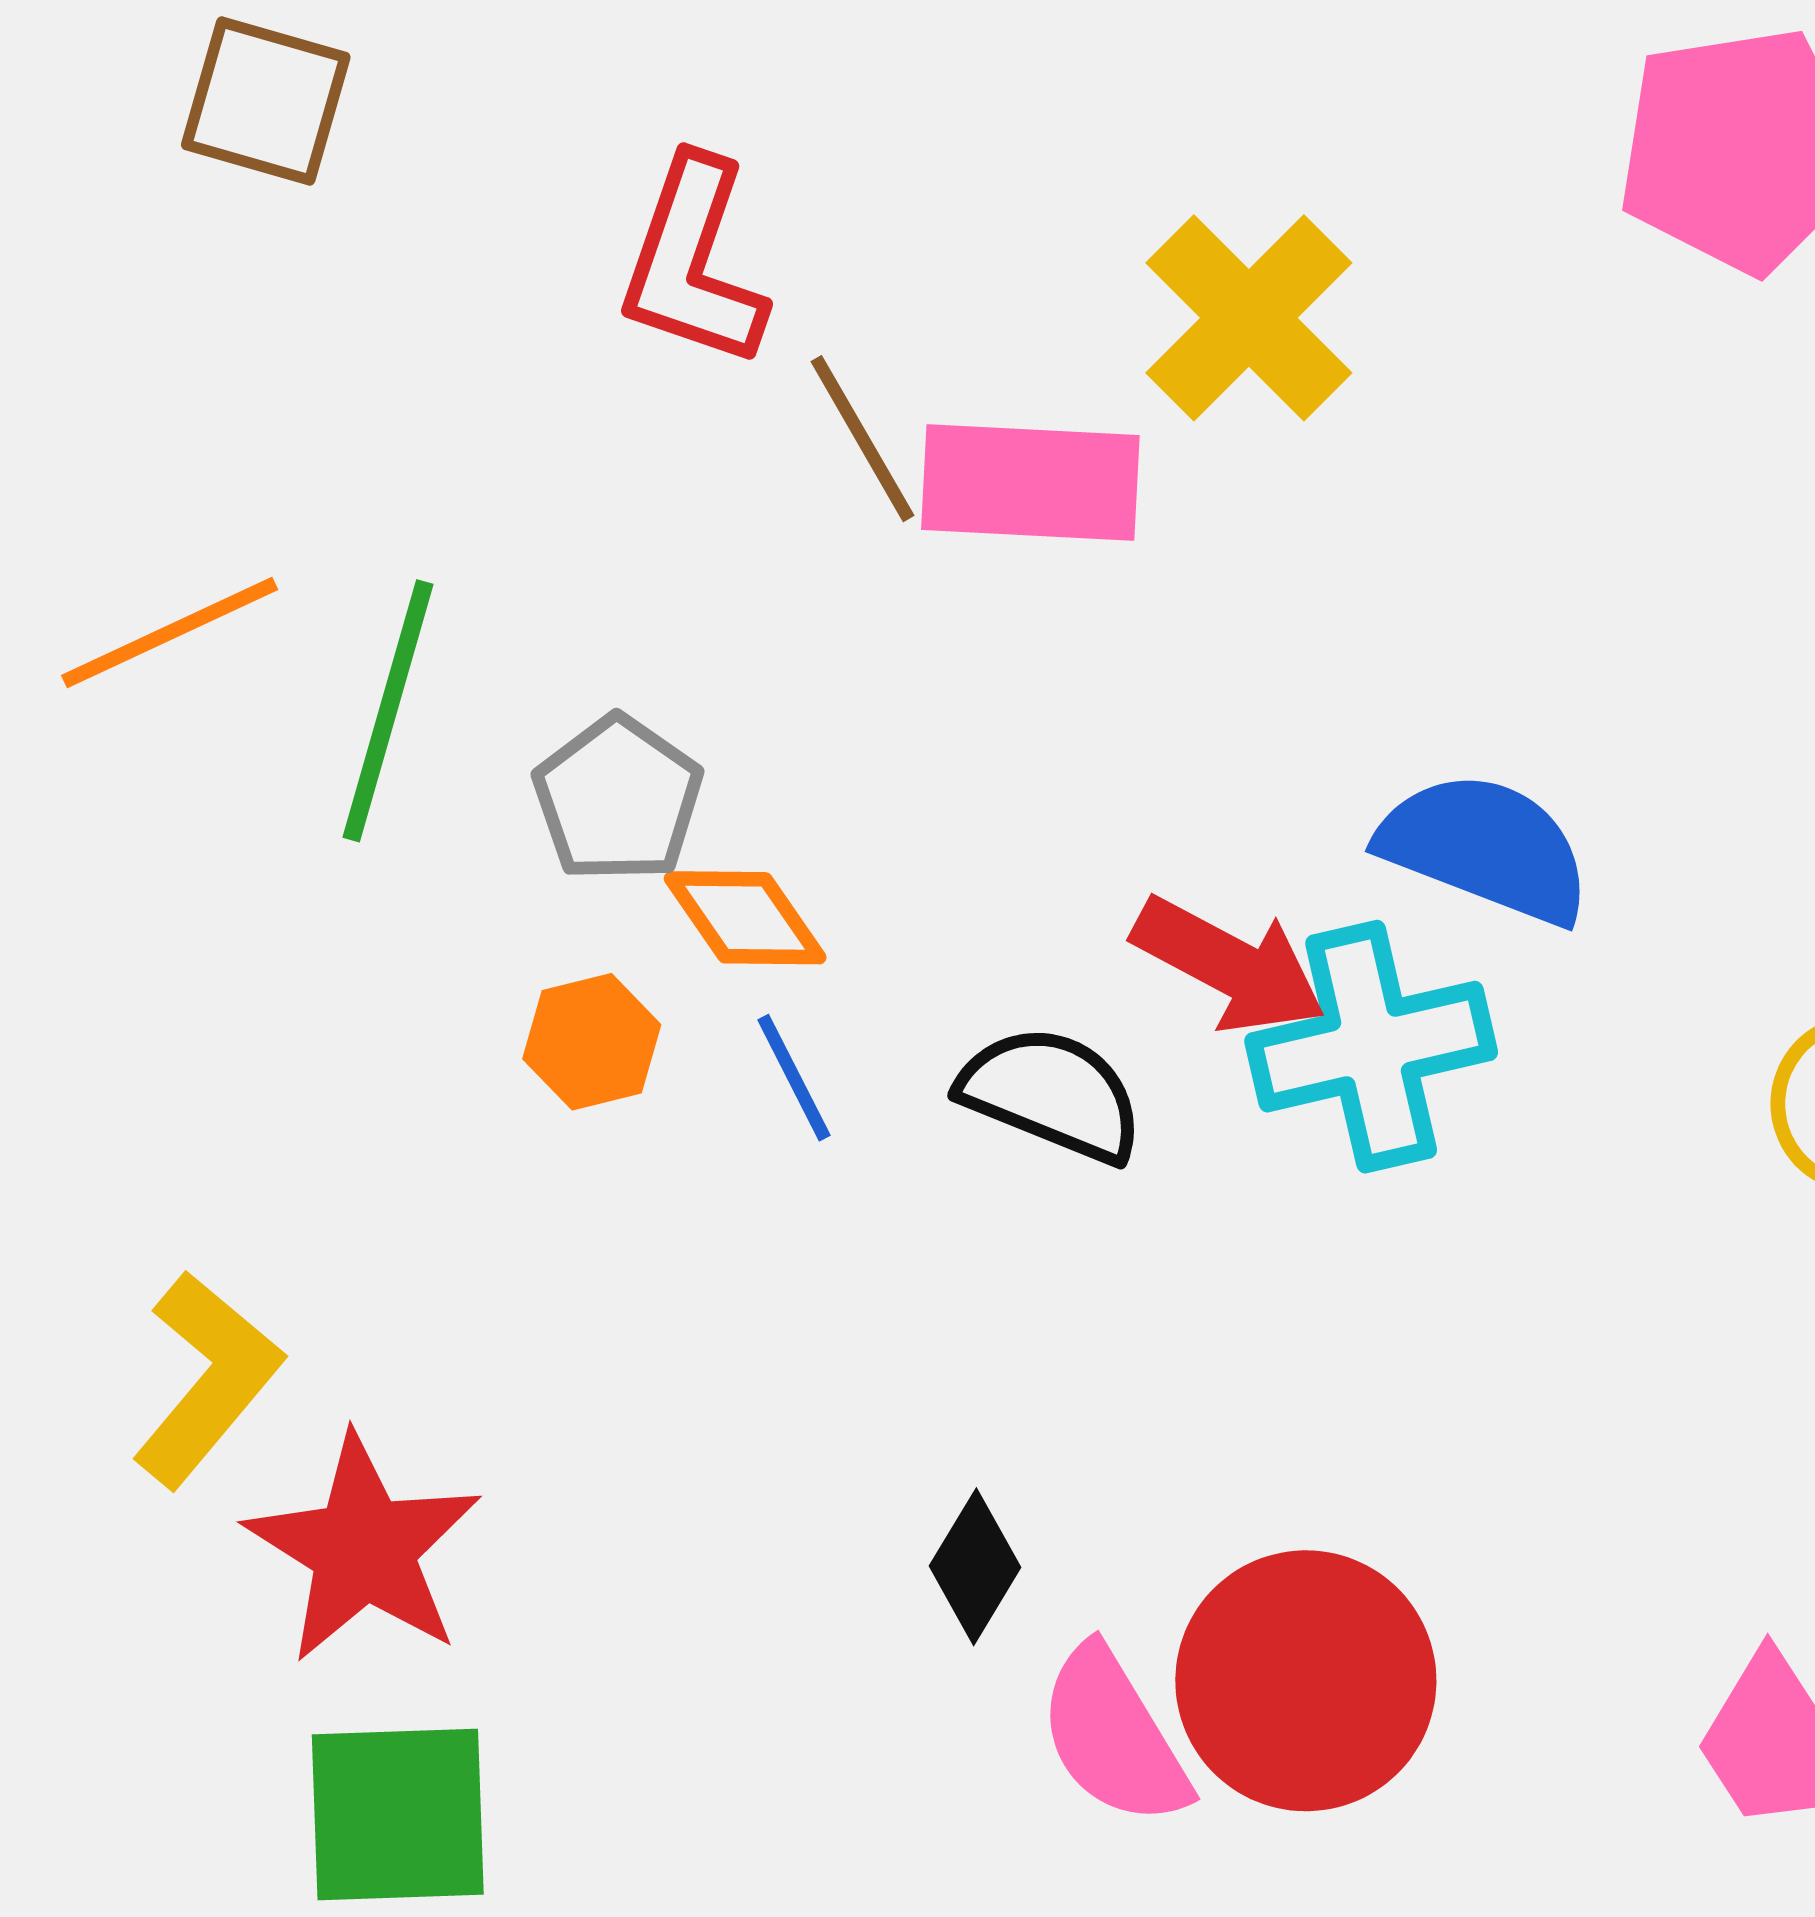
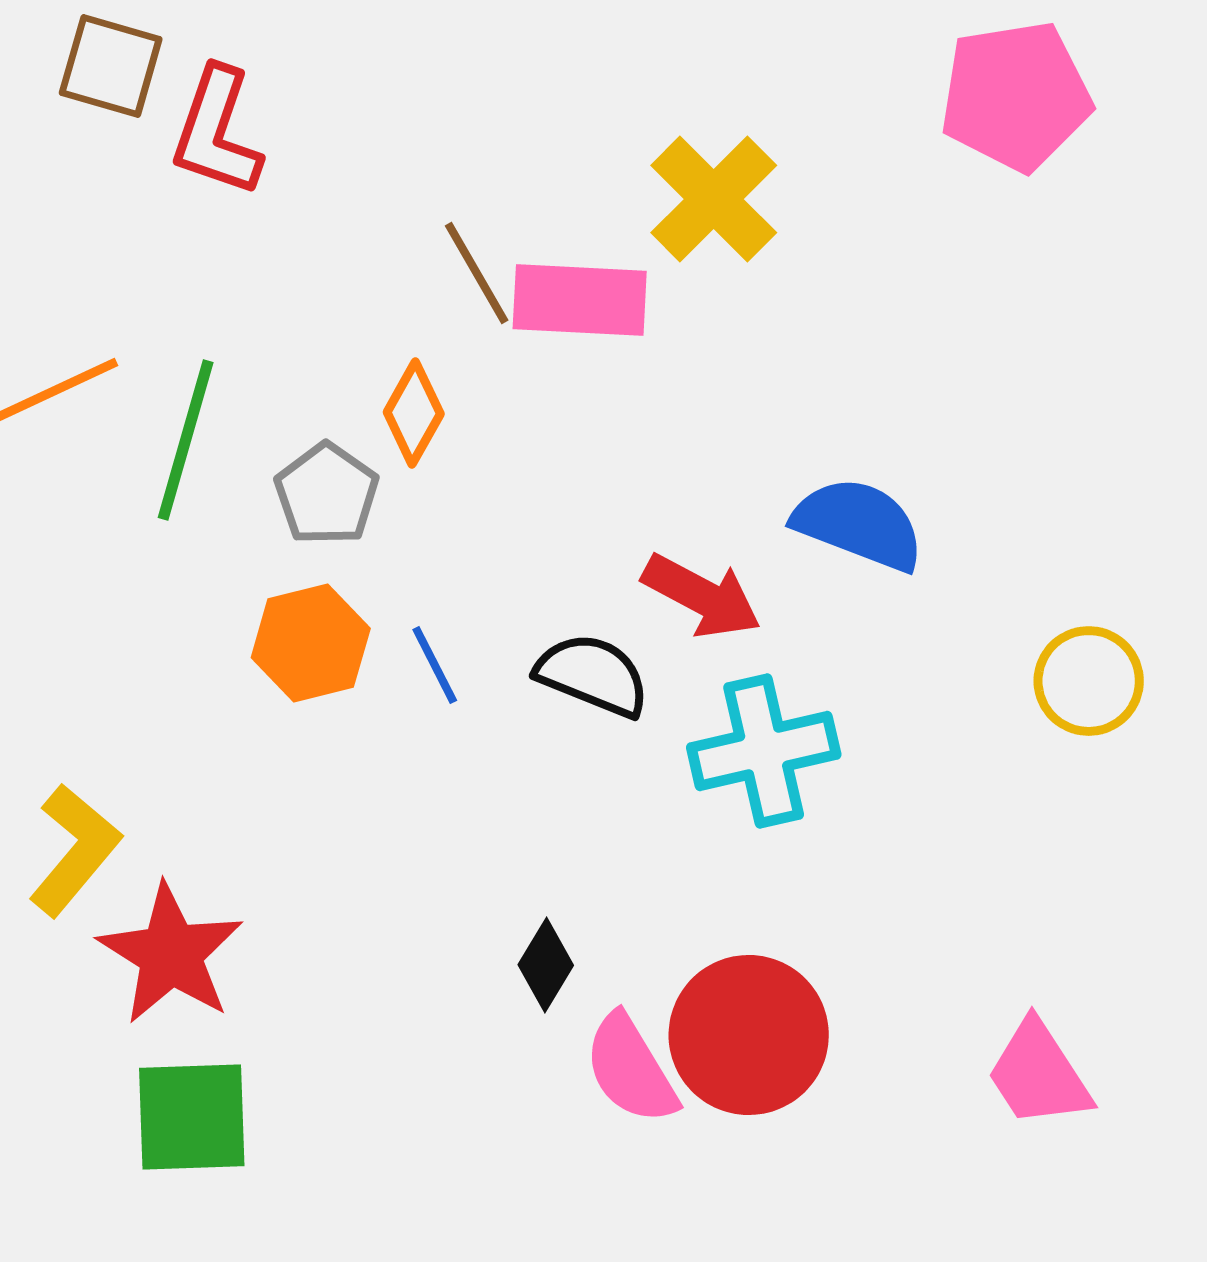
red L-shape: (693, 262) -> (217, 132), moved
orange diamond: (745, 918) -> (414, 413), moved, turned 64
orange hexagon: (592, 1042) -> (311, 643), size x1.4
cyan cross: (1371, 1047) -> (764, 751), moved

